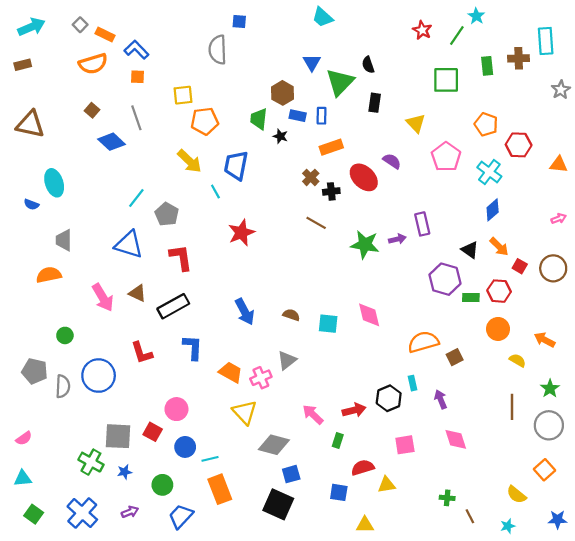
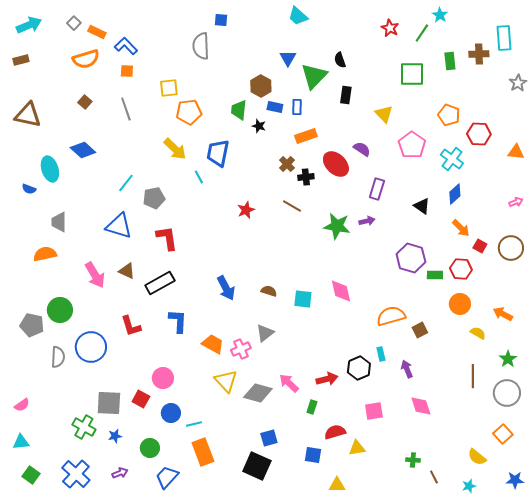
blue diamond: (112, 142) -> (83, 150), moved
gray pentagon: (167, 214) -> (154, 198), turned 30
purple rectangle: (422, 224) -> (377, 189), moved, turned 30
red star: (241, 233) -> (246, 210), moved, size x0.7
black triangle: (470, 250) -> (422, 206), moved
green circle: (65, 335) -> (60, 310), size x1.6
gray pentagon: (35, 371) -> (32, 325), moved
gray diamond: (274, 445) -> (258, 393), moved

